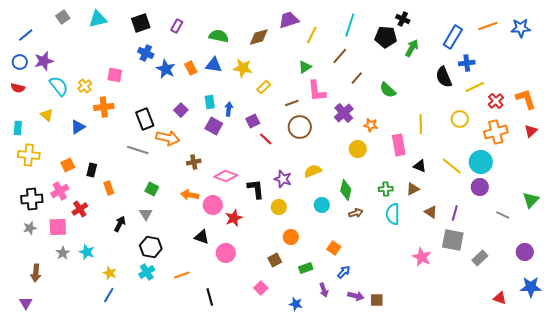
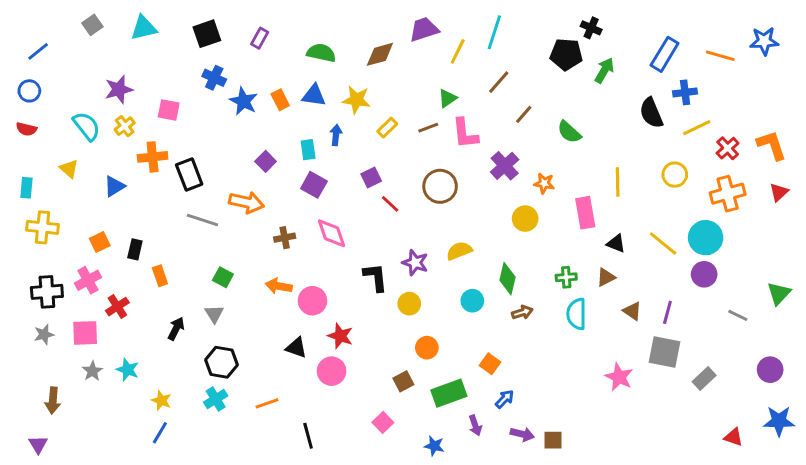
cyan line: (350, 25) -> (494, 32), moved
orange line: (488, 26) -> (720, 56), moved, turned 36
purple star: (44, 61) -> (119, 89), moved
brown line: (292, 103) -> (428, 128), moved
blue arrow: (229, 109) -> (336, 135), moved
black rectangle: (145, 119) -> (189, 175), moved
pink diamond: (226, 176) -> (332, 233), moved, turned 50
red star: (234, 218) -> (340, 336), moved, turned -30
green rectangle: (306, 268) -> (449, 393), size x1.6

